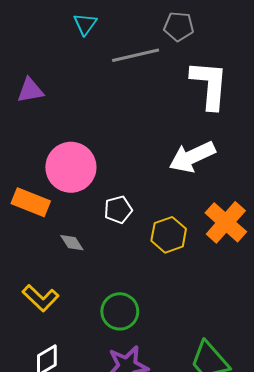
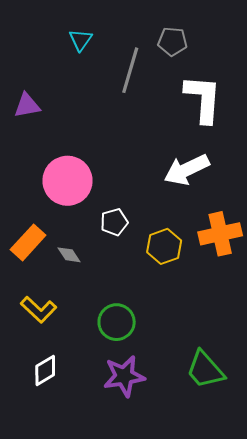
gray line: (136, 55) -> (130, 70), turned -60
orange rectangle: (31, 202) -> (28, 242), moved, turned -69
orange cross: (226, 222) -> (220, 234), turned 36

